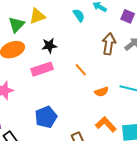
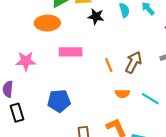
brown arrow: (109, 44) -> (134, 62), moved
black star: (49, 46) -> (96, 17), moved

